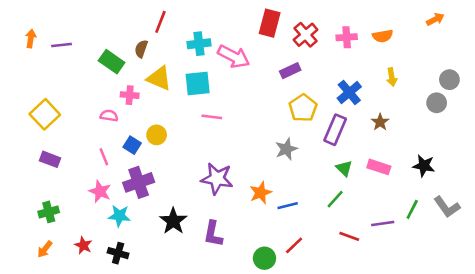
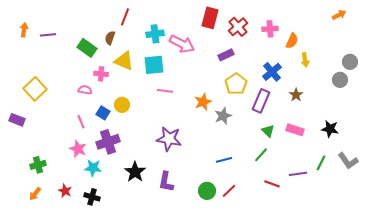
orange semicircle: (383, 36) -> (292, 41), moved, turned -56
purple rectangle: (50, 159) -> (17, 120), moved
orange star: (261, 193) -> (203, 102), moved
green circle: (264, 258) -> (207, 191), moved

